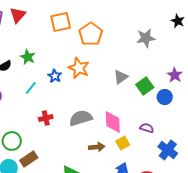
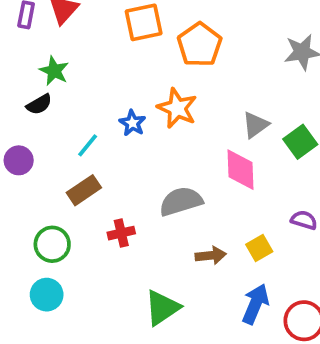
green star: (28, 57) -> (54, 71), moved
red cross: (46, 118) -> (121, 233), moved
pink diamond: (113, 122) -> (241, 170), moved
brown rectangle: (29, 159) -> (84, 190), moved

